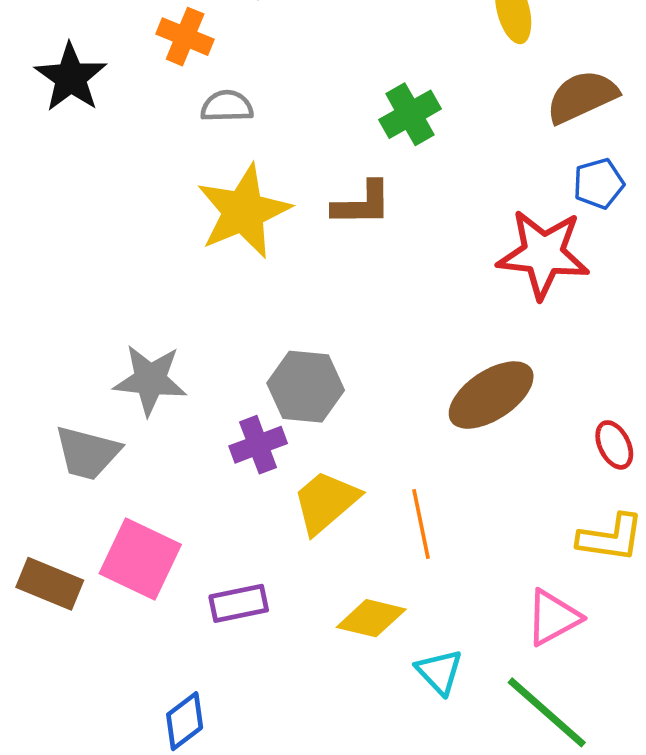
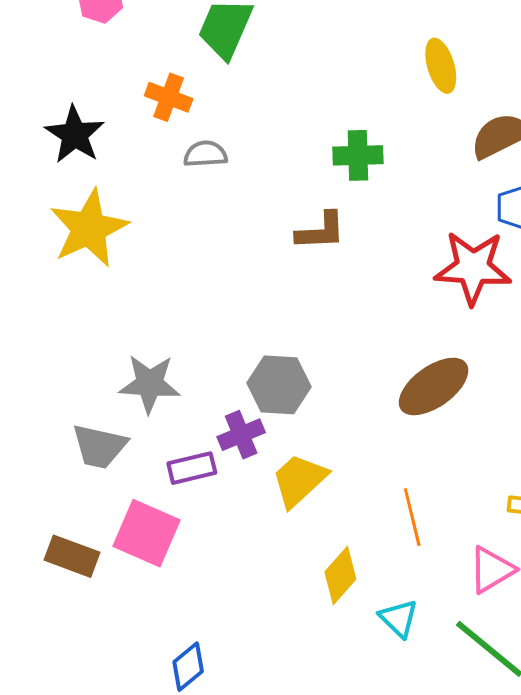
green cross: (410, 114) -> (358, 155), turned 30
yellow star: (244, 211) -> (89, 228), moved
orange line: (421, 524) -> (412, 517), moved
purple rectangle: (239, 603) -> (192, 468), moved
yellow diamond: (371, 618) -> (340, 576), turned -60

